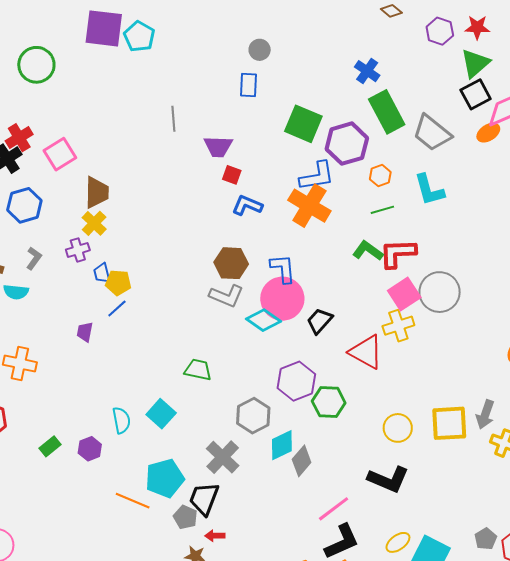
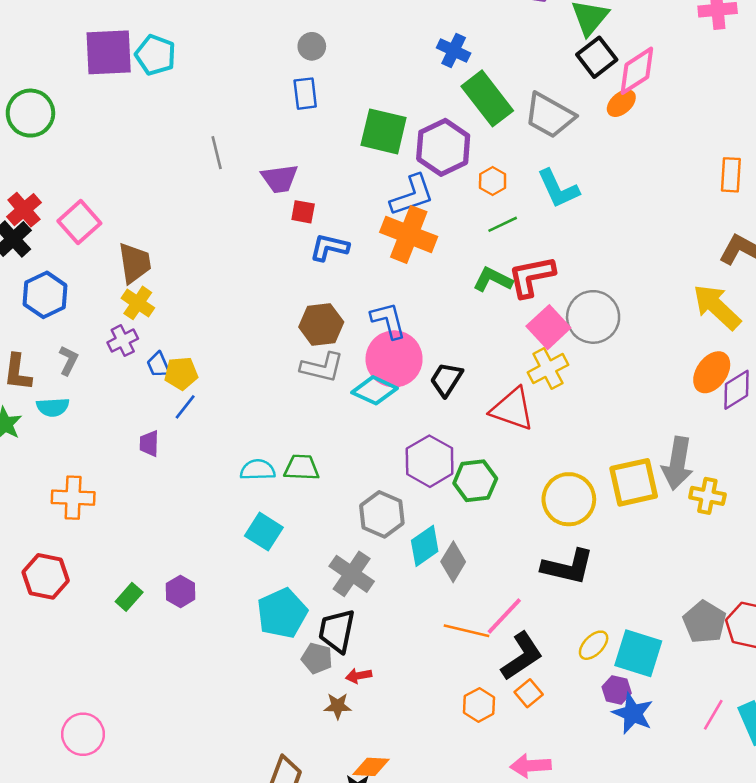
gray arrow: (485, 414) -> (678, 463), size x1.4
cyan semicircle: (121, 420) -> (258, 470), moved, turned -72
yellow circle: (398, 428) -> (569, 499), size x1.4
orange line: (133, 501) -> (467, 631), moved
gray pentagon: (486, 539) -> (705, 622), size x1.5

